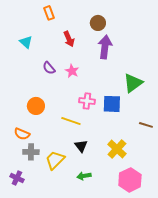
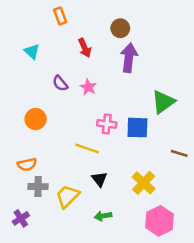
orange circle: (36, 106) -> (36, 119), moved
orange semicircle: (22, 134) -> (27, 164), turned -35
purple cross: (17, 178) -> (21, 218), turned 32

